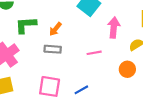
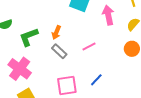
gray rectangle: (53, 49) -> (59, 51), turned 56
pink line: (94, 53) -> (89, 47), moved

